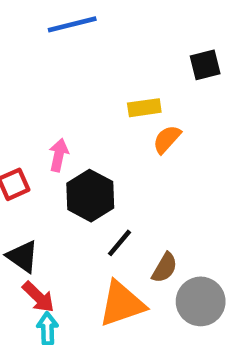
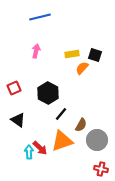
black square: (205, 65) -> (95, 55), moved, turned 32
pink arrow: (59, 155) -> (36, 51), moved
red arrow: (38, 297) -> (40, 148), moved

